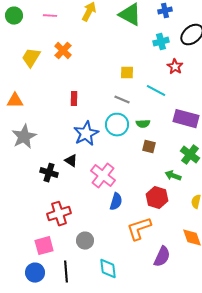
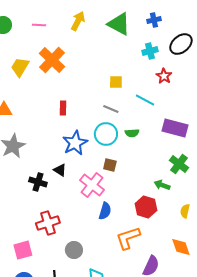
orange cross: (63, 51) -> (52, 60), size x1.5
brown square: (149, 147) -> (110, 165), moved
pink square: (44, 246) -> (23, 250), moved

